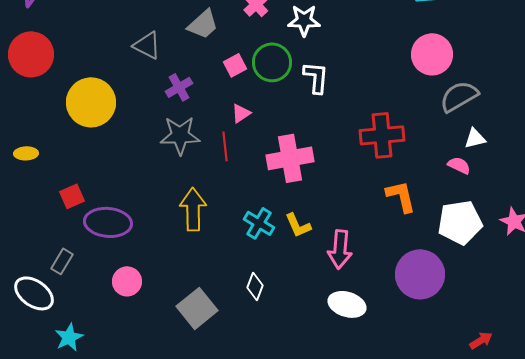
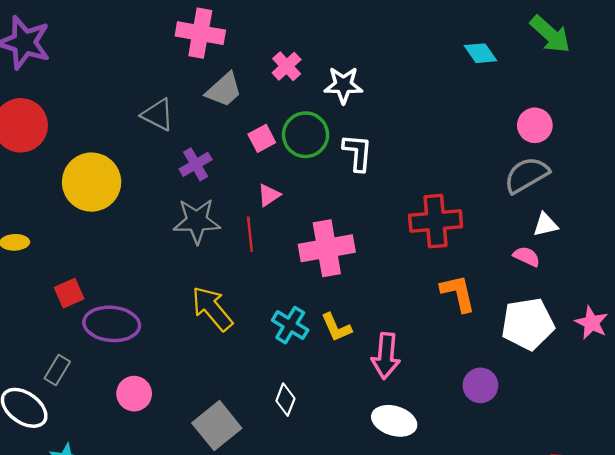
pink circle: (432, 54) -> (535, 125), moved, size x0.7
yellow arrow: (193, 209) -> (212, 309), turned -39
purple circle: (420, 274) -> (480, 385), size x0.6

